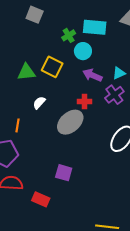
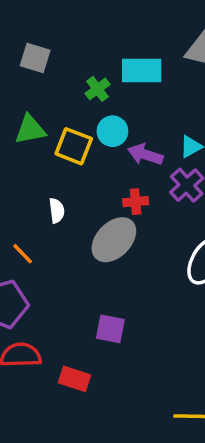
cyan circle: (83, 51) -> (112, 131), moved
green triangle: (26, 72) -> (30, 130), moved
white semicircle: (39, 103) -> (57, 211), turned 136
orange line: (18, 125) -> (23, 254), turned -48

